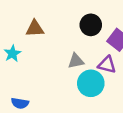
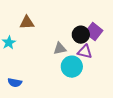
black circle: (91, 25) -> (81, 35), moved

